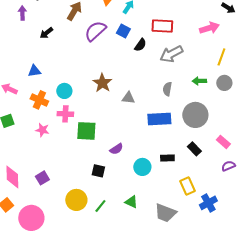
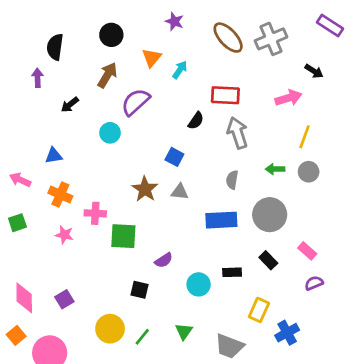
blue square: (123, 31) -> (174, 157), moved
gray arrow: (171, 54) -> (237, 133), turned 100
brown star: (102, 83) -> (145, 189), moved
cyan circle: (64, 91) -> (110, 133), moved
yellow rectangle: (187, 186) -> (259, 310), turned 48
green triangle: (131, 202) -> (184, 331), turned 40

